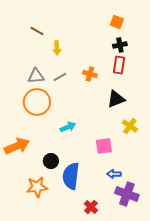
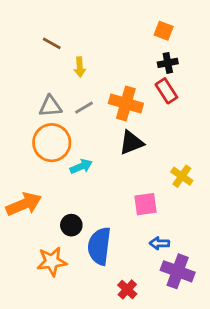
red rectangle: (119, 65) -> (166, 91), turned -42
orange cross: (90, 74) -> (126, 103), size x1.6
black triangle: (116, 99) -> (131, 143), moved
cyan arrow: (68, 127) -> (81, 166), moved

